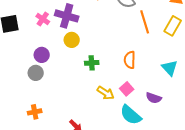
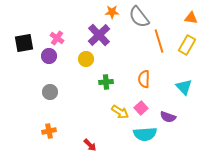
purple cross: (67, 16) -> (99, 35), moved, turned 30
purple circle: (42, 55) -> (49, 56), moved
cyan semicircle: (131, 115) -> (145, 134), turned -45

